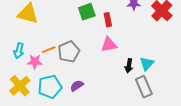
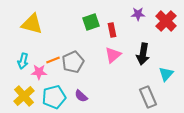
pink triangle: (109, 45) -> (113, 55), turned -30
cyan triangle: (147, 64) -> (166, 74), moved
black arrow: (129, 66) -> (143, 54), moved, size x1.5
purple semicircle: (77, 86) -> (81, 96), turned -104

